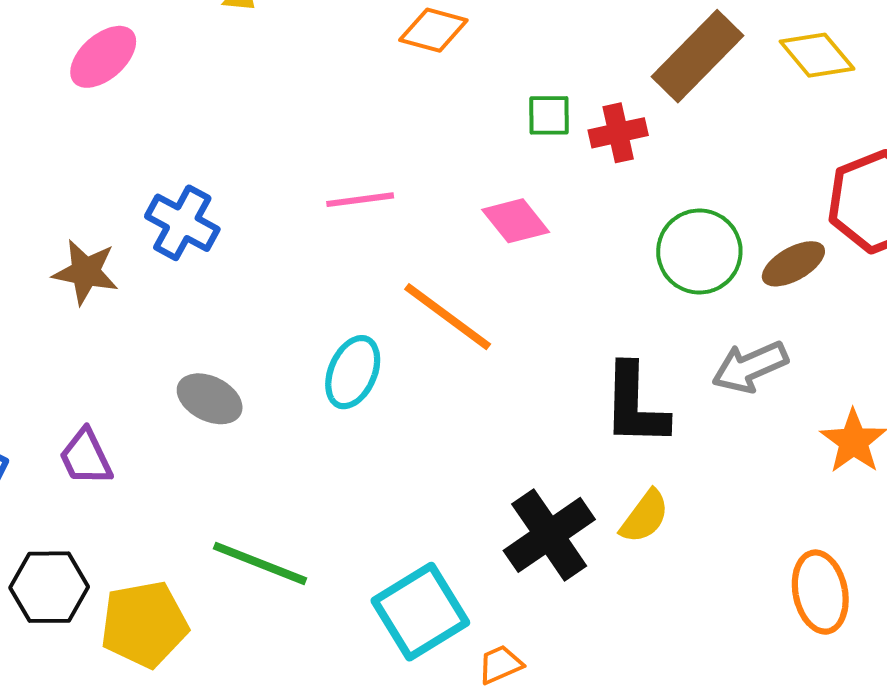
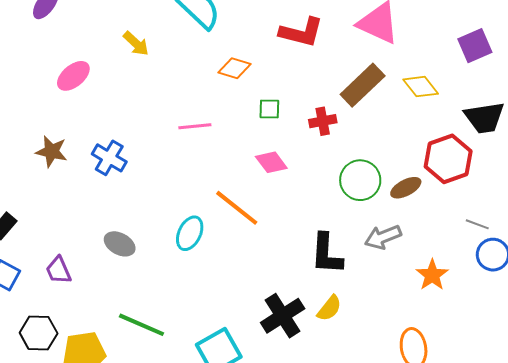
green square: (549, 115) -> (269, 109), moved
pink line: (360, 200) -> (195, 126), moved
brown star: (86, 272) -> (52, 151), moved

